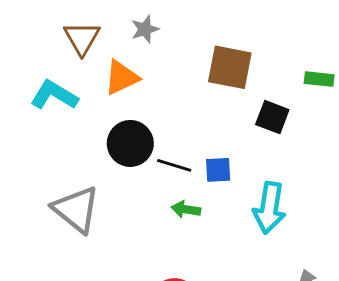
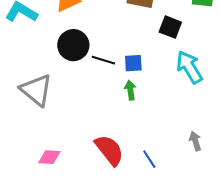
cyan arrow: (269, 208) -> (189, 67), moved, turned 140
green arrow: (186, 209) -> (130, 90), moved, turned 72

